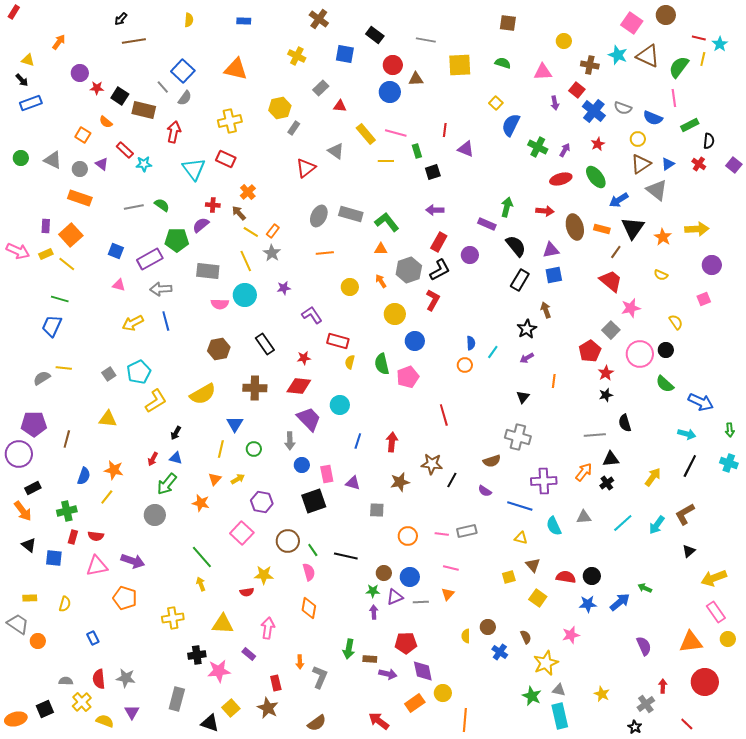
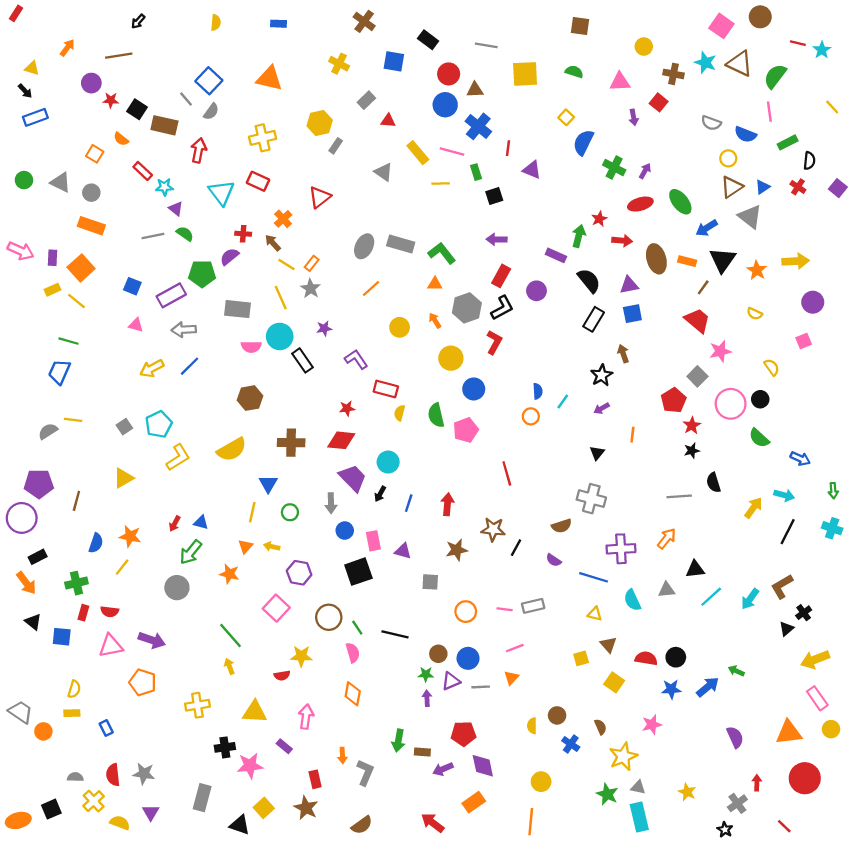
brown line: (134, 41) -> (119, 56), moved
yellow line: (703, 59) -> (832, 107), moved, turned -56
blue cross: (594, 111) -> (478, 126), moved
red star: (598, 144) -> (599, 219), moved
purple triangle: (102, 164) -> (176, 209), moved
red triangle: (306, 168) -> (320, 197), moved
pink arrow: (18, 251) -> (21, 251), moved
orange line: (325, 253) -> (371, 289), turned -36
blue line: (166, 321) -> (189, 366), turned 60
black rectangle: (265, 344) -> (303, 360), moved
blue arrow: (701, 402) -> (800, 459), size x0.7
yellow triangle: (108, 419) -> (123, 478), turned -36
black arrow: (176, 433) -> (380, 494), moved
black triangle: (611, 459) -> (695, 569), moved
yellow arrow: (653, 477) -> (753, 508), moved
yellow arrow: (238, 479) -> (272, 546), turned -136
black cross: (607, 483) -> (804, 613), moved
pink line: (451, 568) -> (515, 648), turned -35
yellow rectangle: (30, 598) -> (72, 713), moved
purple arrow: (388, 674) -> (443, 769), turned 144
yellow circle: (443, 693) -> (541, 782), moved

